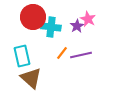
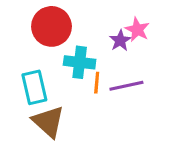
cyan cross: (51, 27) -> (80, 62), moved
orange line: (62, 53) -> (97, 83), turned -32

